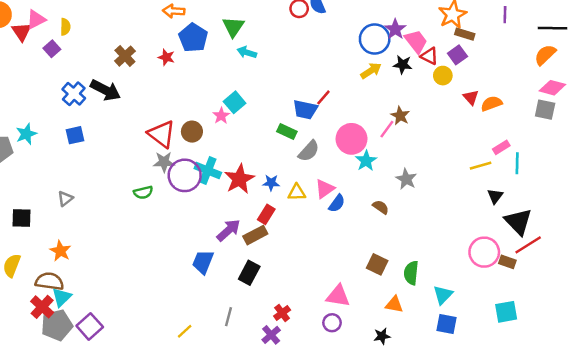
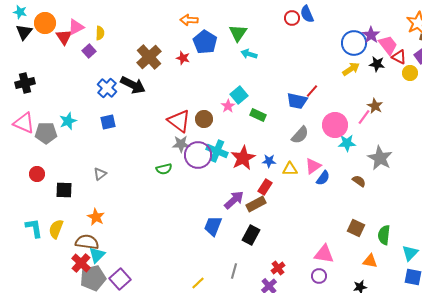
brown cross: (125, 56) -> (149, 57), size x1.4
green rectangle: (287, 132) -> (258, 115), moved
cyan star: (366, 161) -> (347, 143), turned 30
gray star: (406, 179) -> (380, 158), size x1.4

